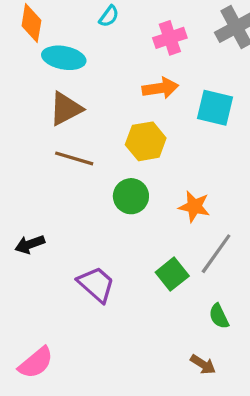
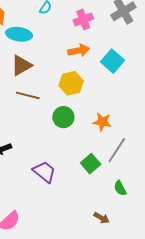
cyan square: (215, 108) -> (113, 61), turned 30
brown arrow: (203, 364) -> (101, 218), moved

